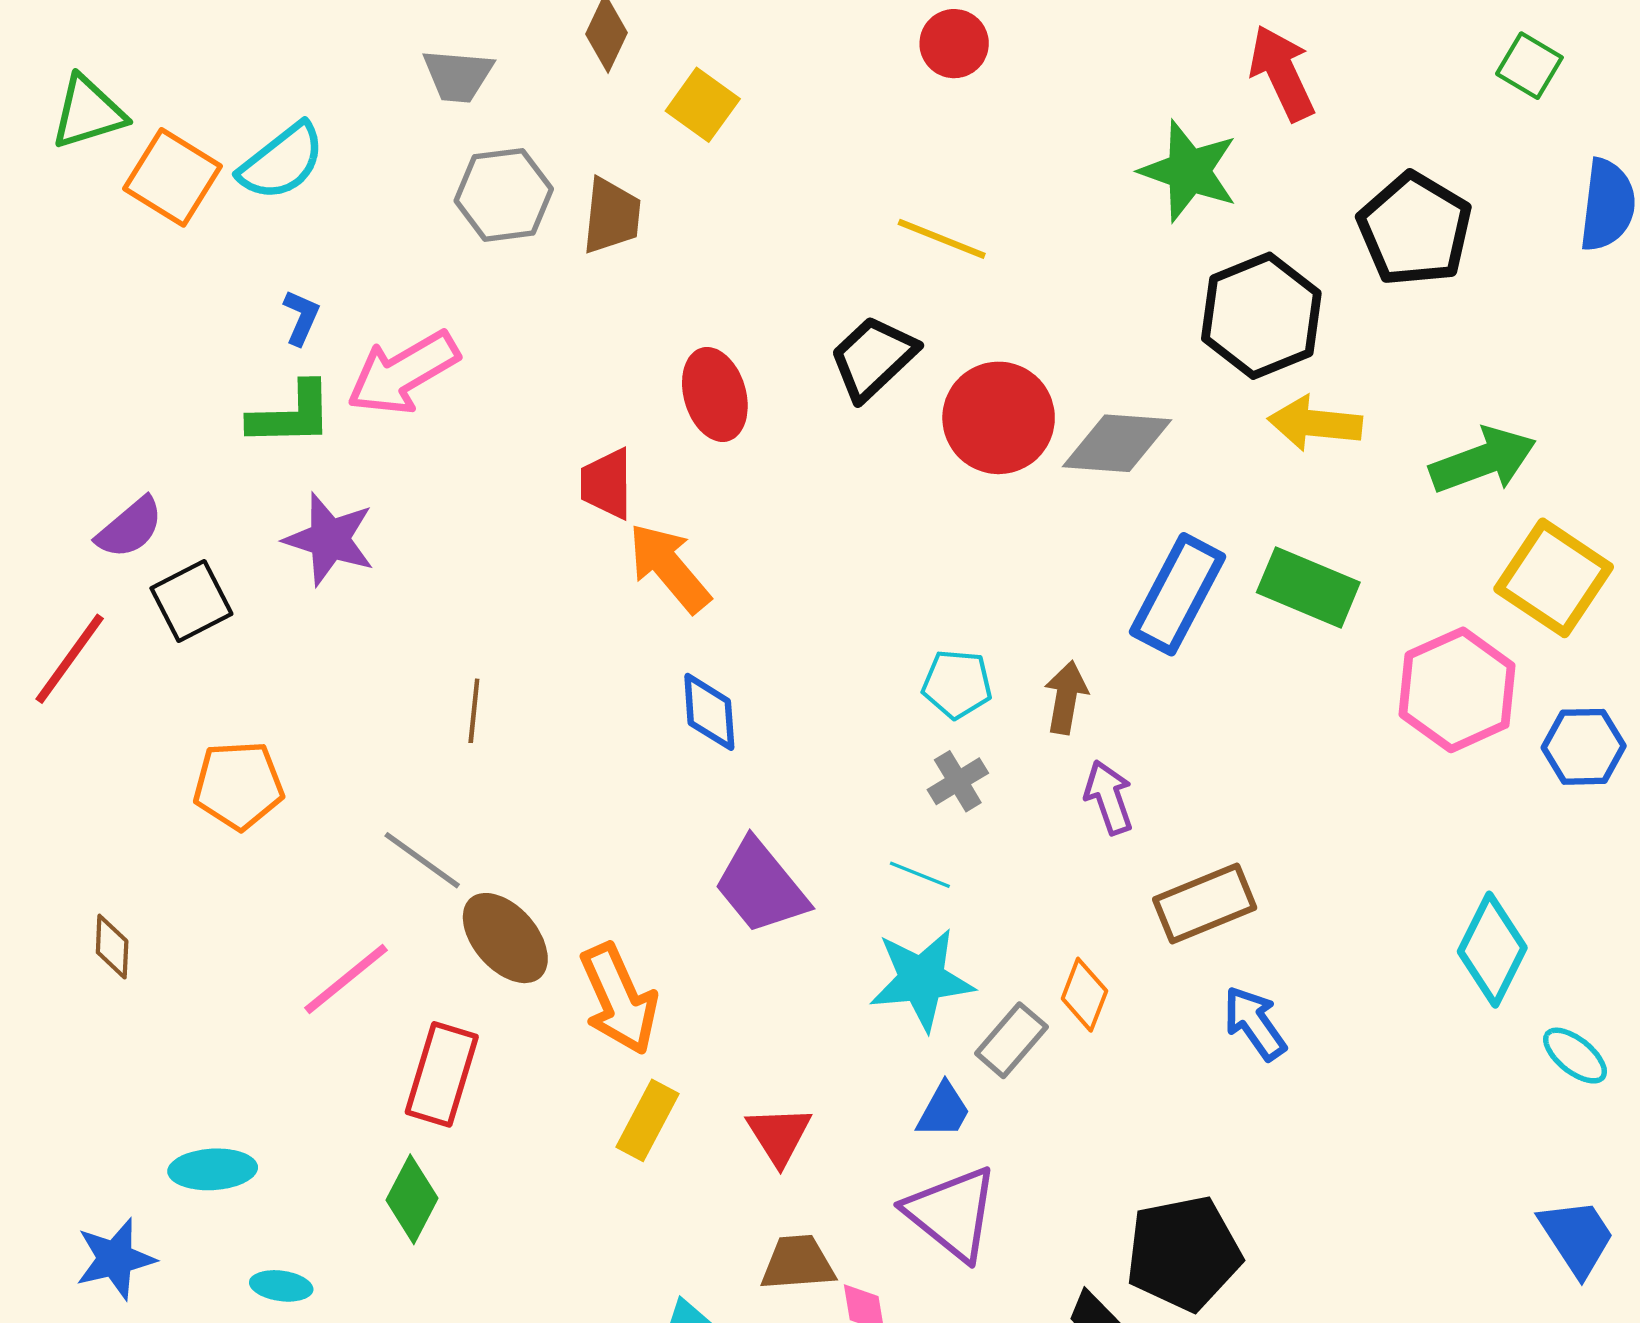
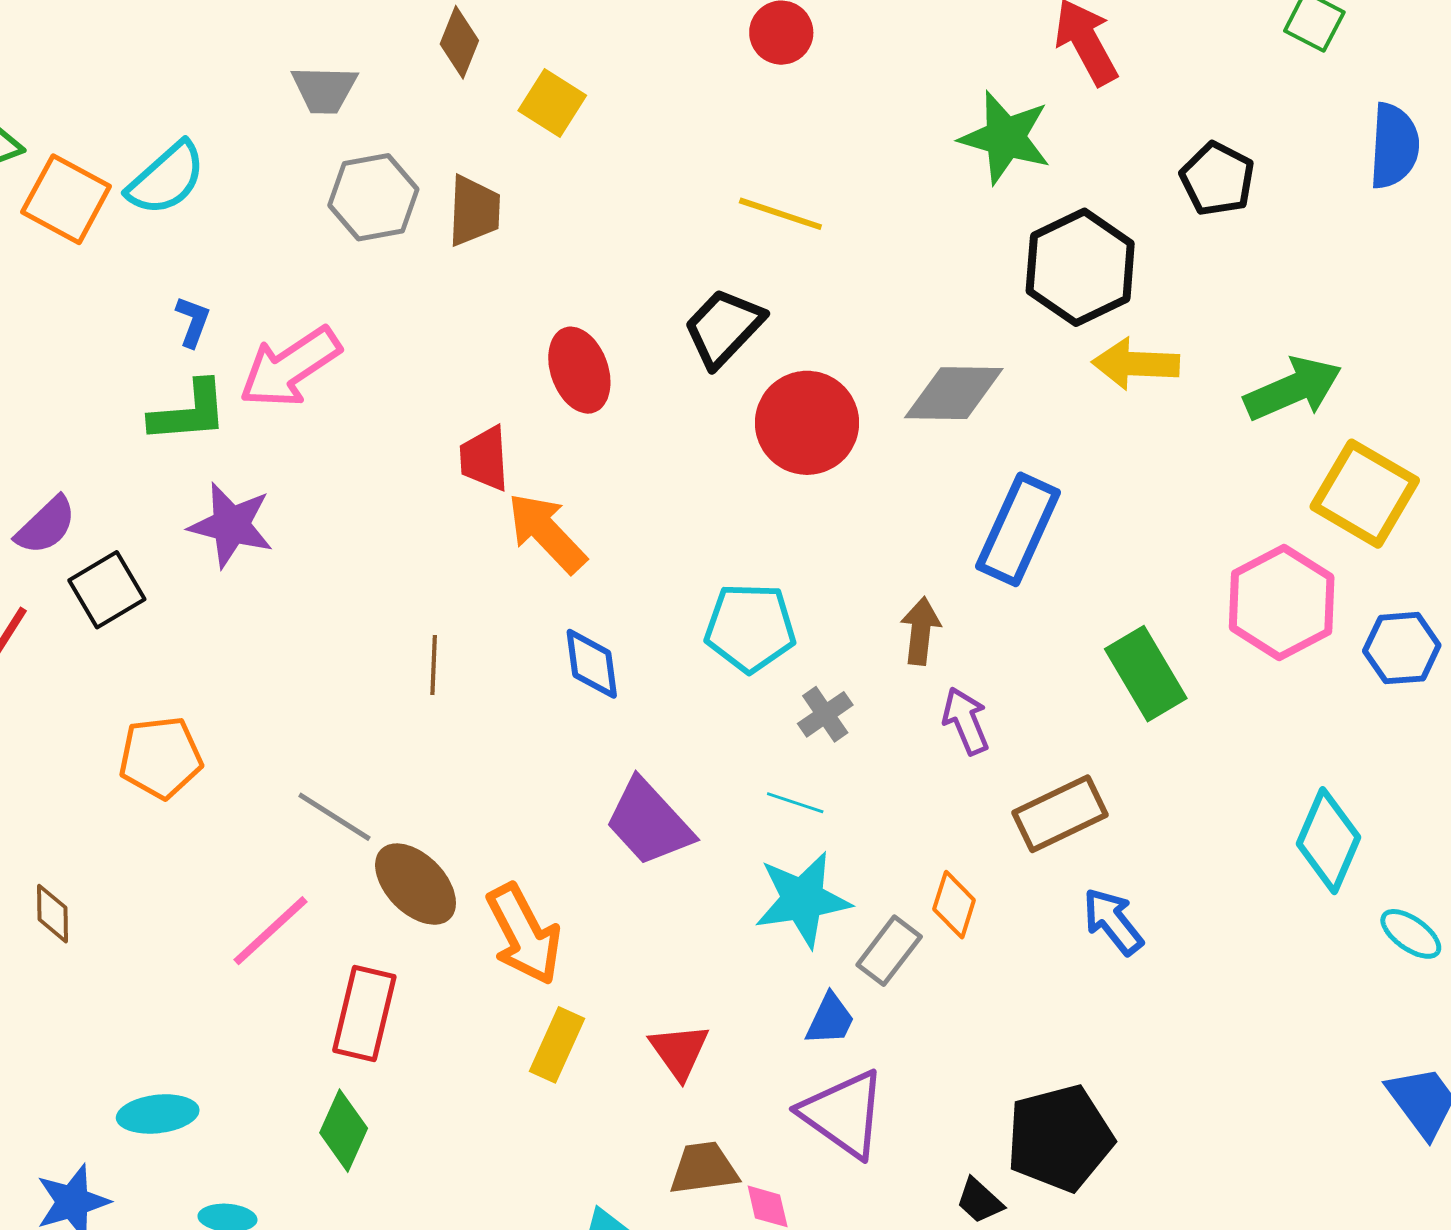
black pentagon: (1415, 229) -> (1217, 179), size x0.7
red circle: (999, 418) -> (807, 423), moved
green rectangle: (1308, 587) -> (1146, 674), moved, turned 40
cyan pentagon: (957, 684) -> (750, 628), moved, size x1.4
brown line: (474, 711) -> (434, 665), moved

